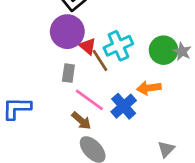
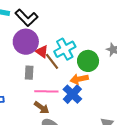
green circle: (164, 50) -> (88, 61), moved
orange arrow: (149, 88) -> (79, 79), moved
pink line: (89, 100) -> (46, 91), turned -30

